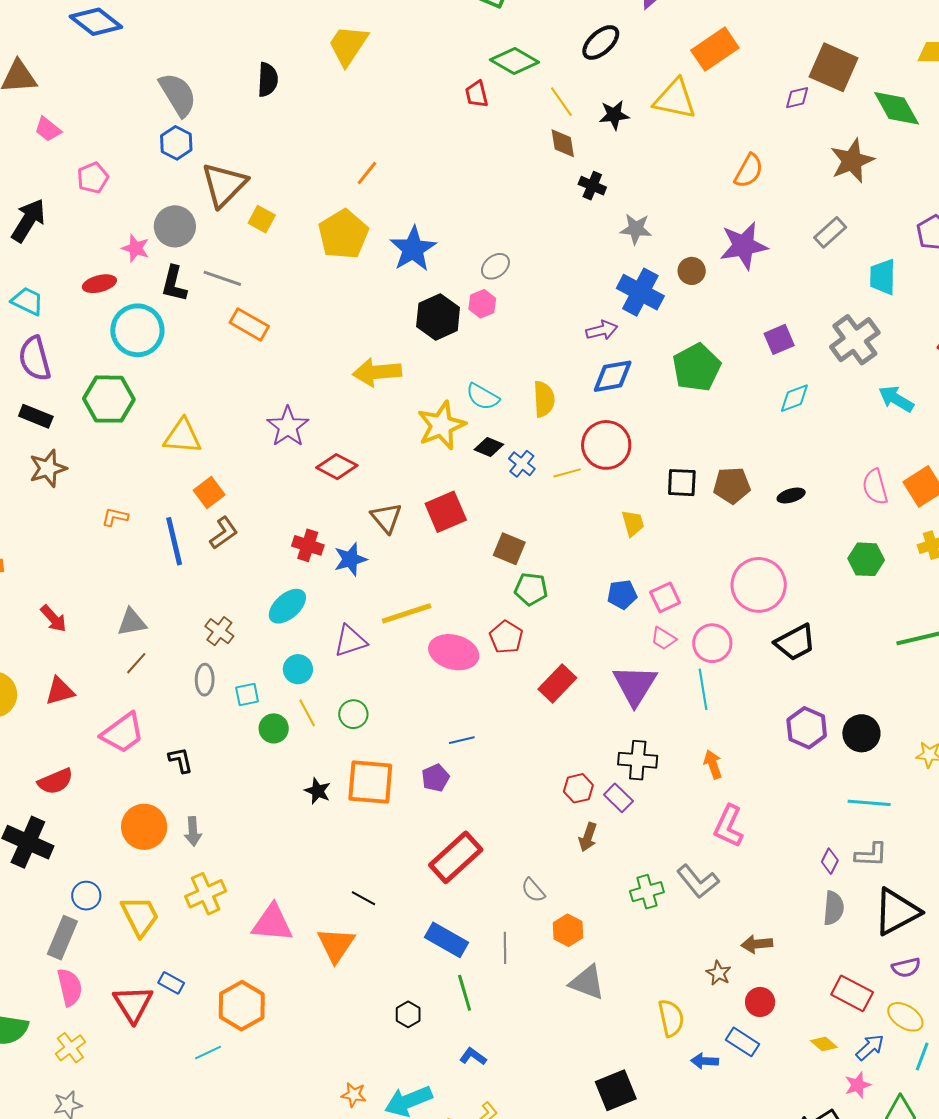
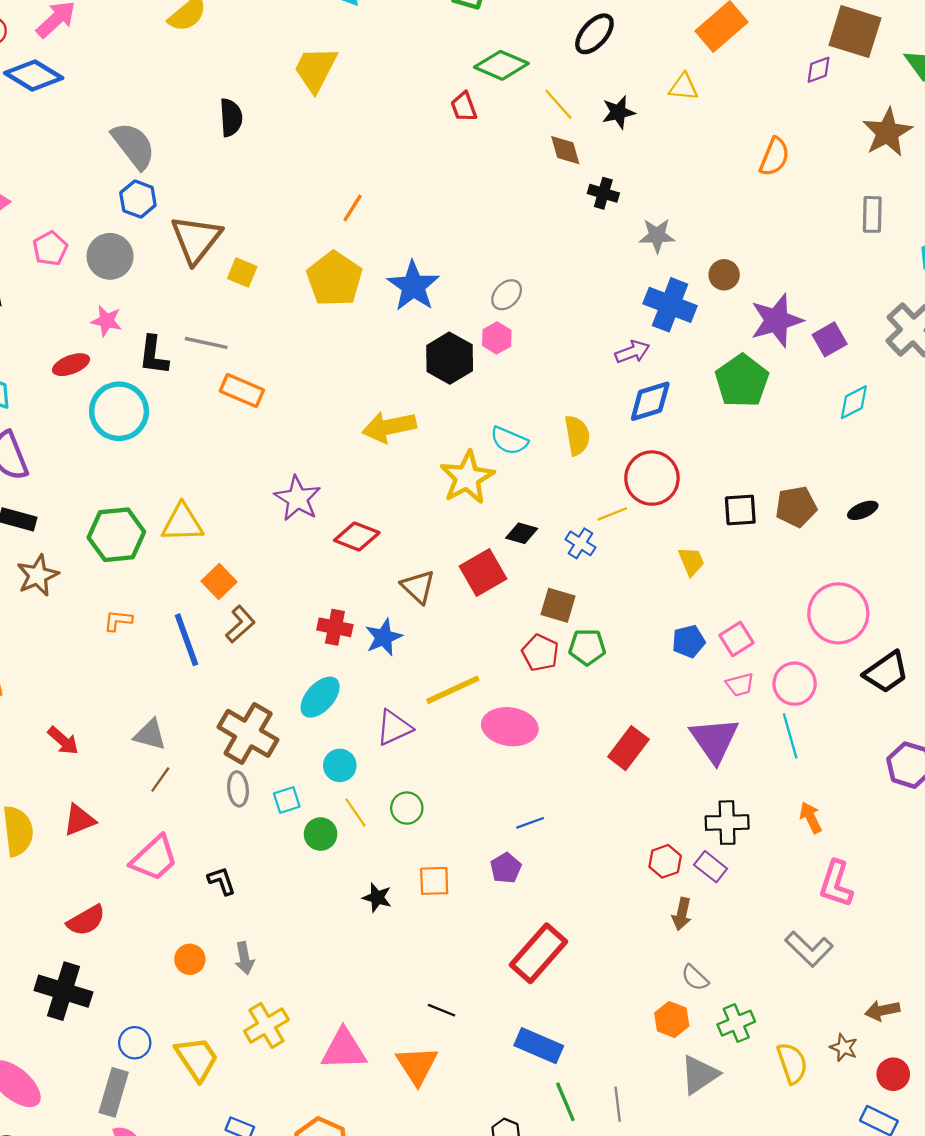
yellow triangle: (675, 99) -> (683, 87), size x0.6
gray circle: (175, 226) -> (110, 256), moved
gray rectangle: (830, 232) -> (872, 214), turned -40
purple star: (744, 246) -> (777, 320), moved
green hexagon: (109, 399) -> (116, 535), moved
black diamond: (489, 447) -> (522, 533), moved
blue cross: (522, 464) -> (580, 543), moved
gray triangle: (132, 622) -> (150, 735), turned 32
brown cross: (219, 631) -> (248, 733), size x1.8
red pentagon: (506, 637) -> (540, 653), moved
pink trapezoid: (663, 639) -> (740, 685), turned -40
orange square: (370, 782) -> (434, 881), size x0.6
orange circle: (144, 827) -> (190, 959), size x0.6
gray semicircle: (533, 890) -> (695, 978), moved
green cross: (647, 892) -> (736, 1023), moved
gray line: (505, 948) -> (618, 1104), moved
gray triangle: (587, 982) -> (700, 1075), turned -48
yellow semicircle: (671, 1018) -> (792, 1063), moved

